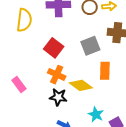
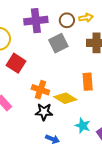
gray square: (90, 46) -> (58, 43), moved
red square: (54, 48) -> (16, 63), moved

